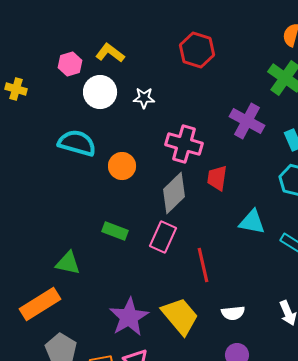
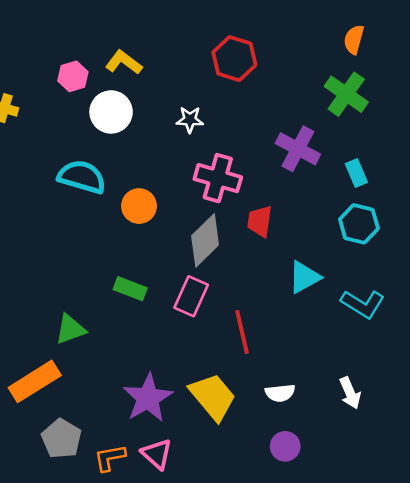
white star: (144, 98) -> (190, 120), moved
cyan triangle: (252, 222) -> (304, 277), turned -40
green triangle: (68, 263) -> (70, 329), turned -32

